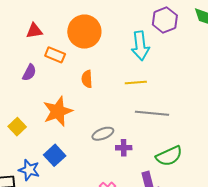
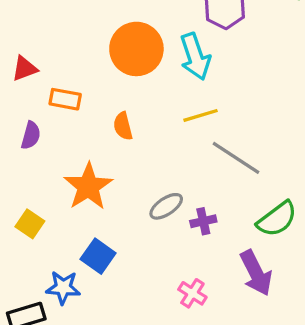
orange circle: (84, 32) -> (136, 49), moved
gray line: (152, 113) -> (236, 158), turned 40

